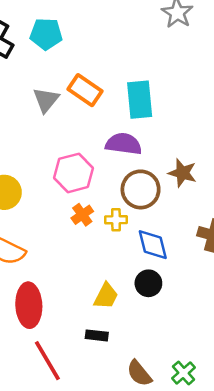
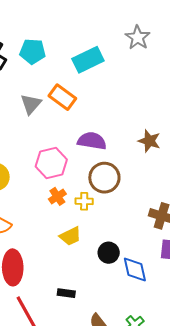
cyan rectangle: (140, 100) -> (88, 60), moved, turned 68
brown star: (182, 173) -> (149, 141), moved
blue diamond: (153, 245) -> (135, 270), moved
yellow trapezoid: (106, 296) -> (70, 236), moved, turned 35

